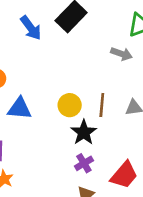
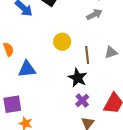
gray arrow: (122, 54) -> (94, 14), turned -35
yellow circle: (70, 105) -> (62, 42), moved

